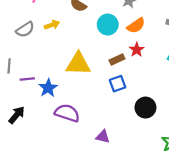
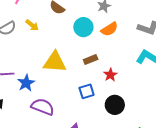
yellow arrow: (52, 25) -> (32, 25), turned 56
red star: (137, 50) -> (110, 75), moved
blue square: (118, 84) -> (87, 91), moved

